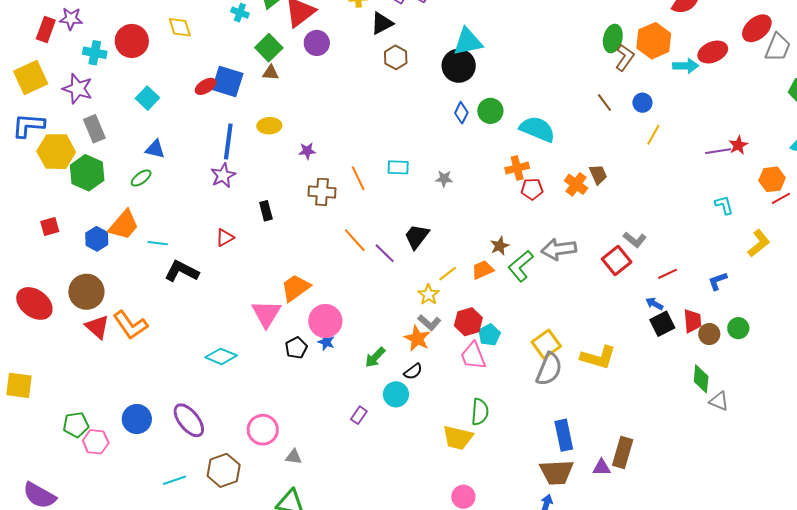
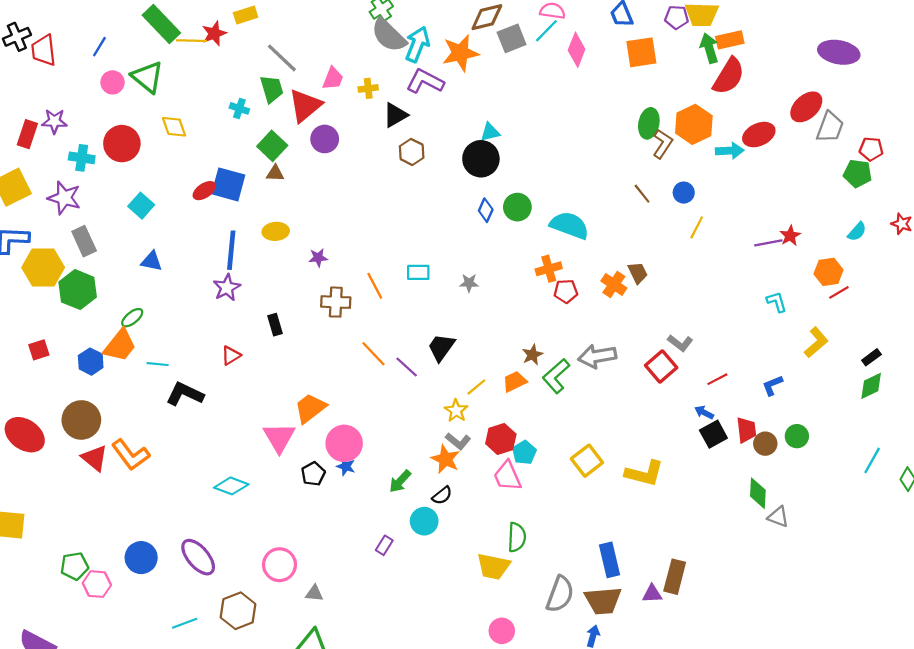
cyan triangle: (468, 42) -> (490, 132), size x0.6
green ellipse: (141, 178) -> (132, 318), moved
gray semicircle: (549, 369) -> (560, 594), moved

